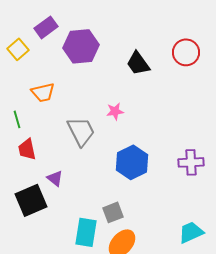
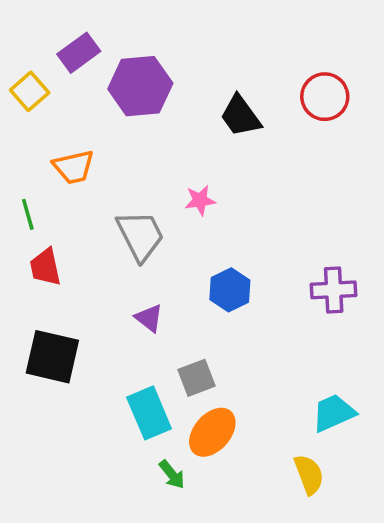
blue hexagon: (132, 162) -> (230, 290), size x0.7
purple triangle: (55, 178) -> (149, 318), moved
black square: (31, 200) -> (52, 357), turned 36
cyan rectangle: (86, 232) -> (149, 413), turned -32

